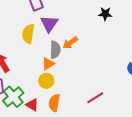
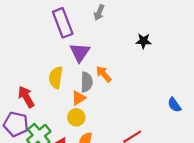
yellow semicircle: (28, 34) -> (56, 77), moved
orange arrow: (70, 43) -> (104, 74), turned 84

